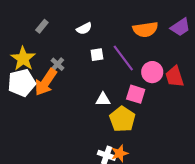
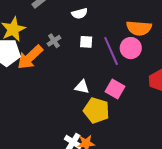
gray cross: (58, 64) -> (54, 41), moved
pink circle: (152, 72) -> (131, 48), moved
yellow pentagon: (122, 119) -> (96, 110), turned -30

